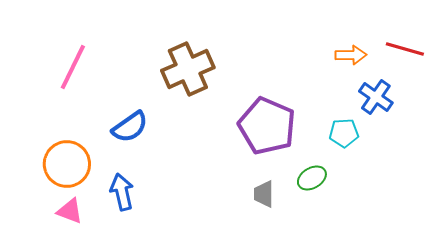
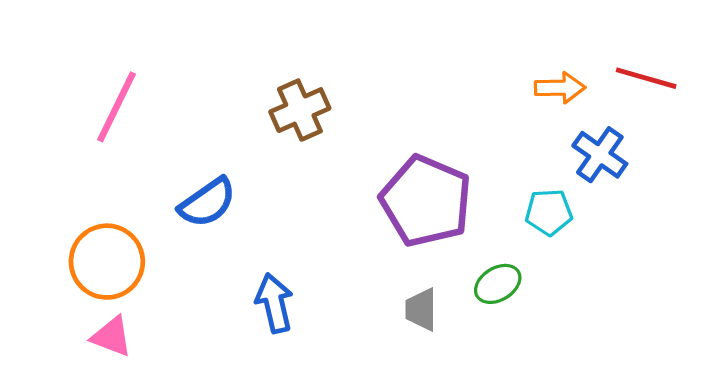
brown cross: (188, 69) -> (300, 110), size x0.7
blue arrow: (122, 192) -> (274, 303), moved

